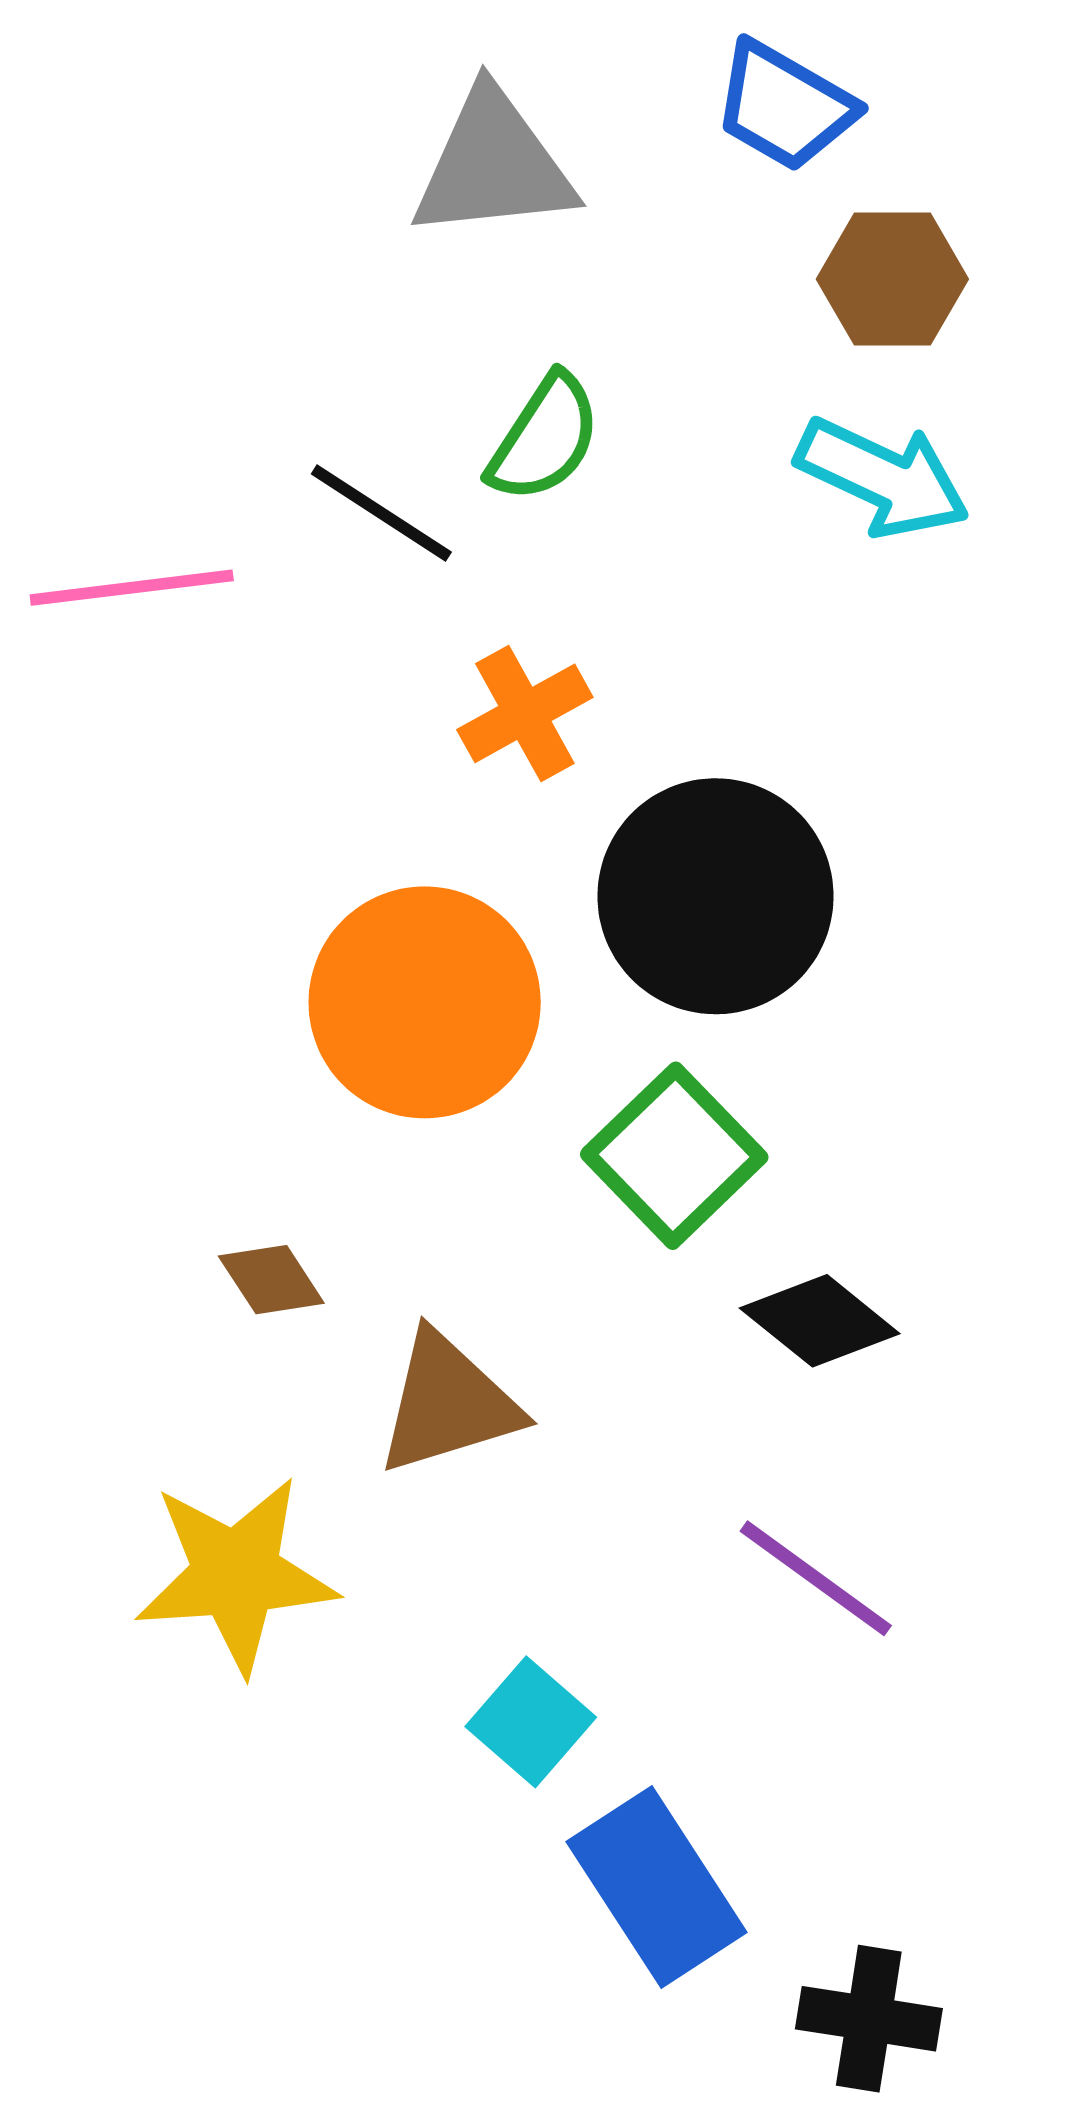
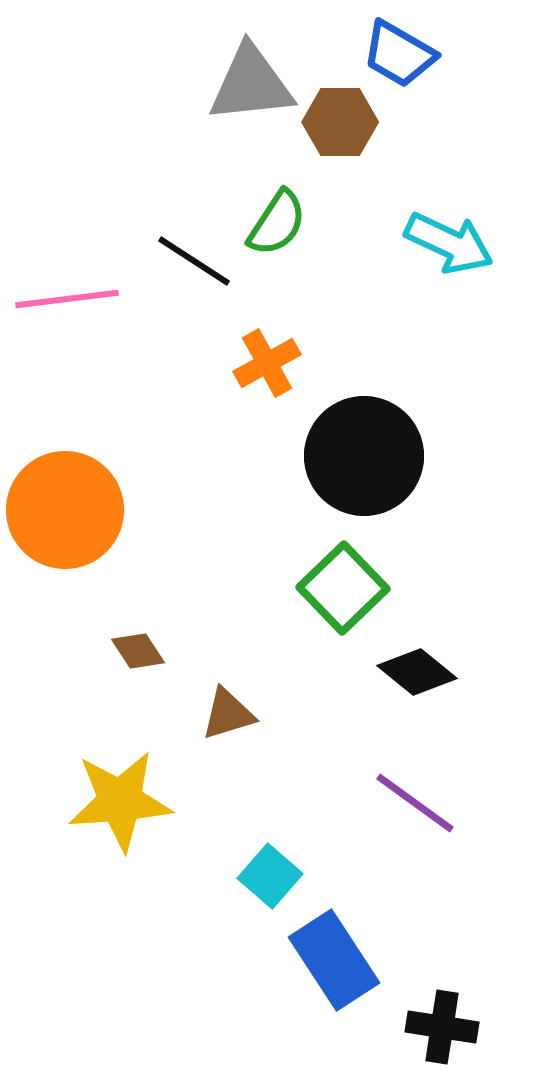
brown hexagon: (892, 279) -> (340, 122), moved
orange circle: (425, 1002) -> (65, 510), moved
brown triangle: (448, 1403) -> (228, 714), size x0.7

